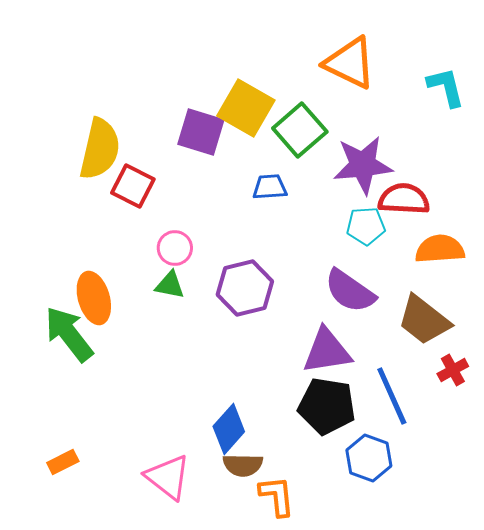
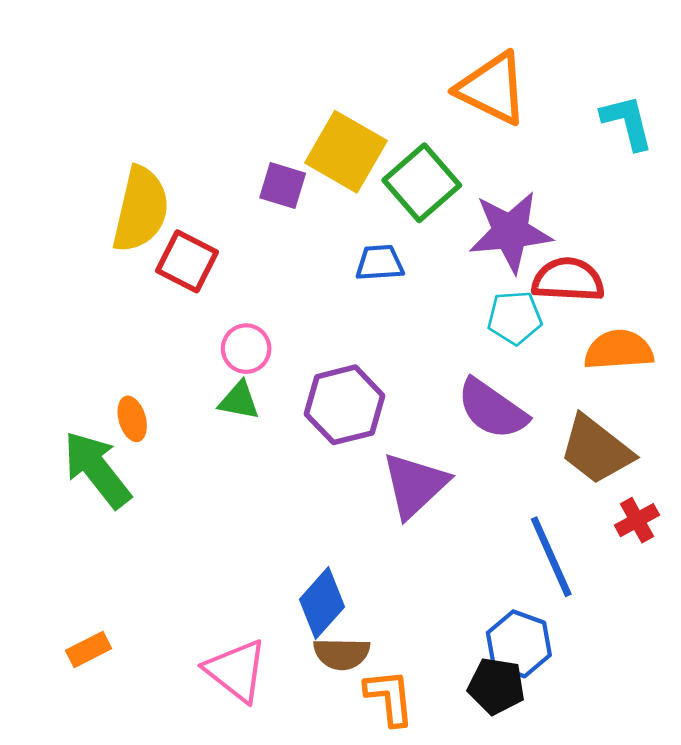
purple square: (201, 132) -> (283, 185), size x0.7
orange ellipse: (94, 298) -> (132, 419), size x0.6
purple triangle: (327, 351) -> (415, 485), moved, turned -34
black pentagon: (327, 406) -> (496, 686), moved, size x0.7

